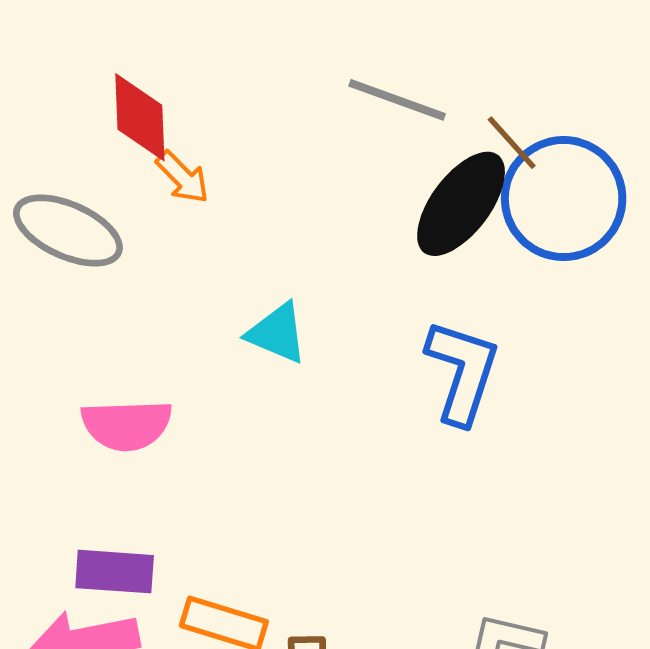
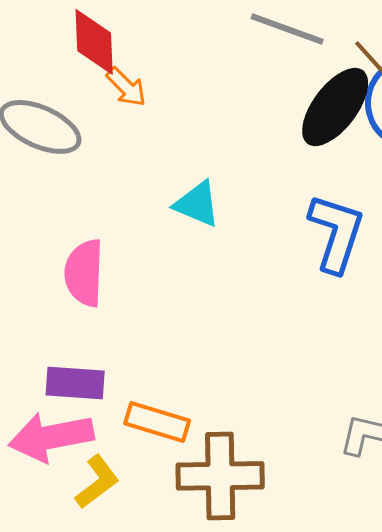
pink semicircle: (127, 425) -> (84, 273), turned 94

